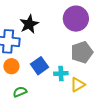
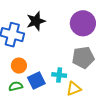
orange circle: (11, 66) -> (19, 66), moved
blue square: (39, 66) -> (36, 81), moved

